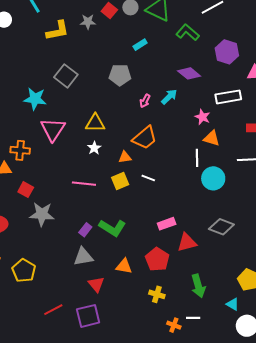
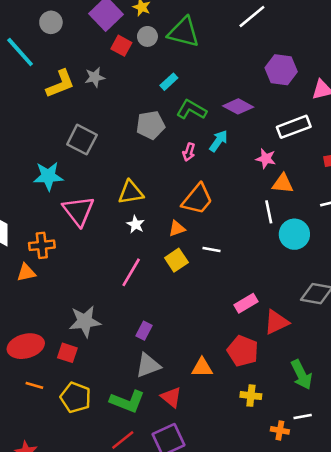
gray star: (88, 22) -> (95, 77), moved
green L-shape: (188, 32) -> (191, 110), moved
pink line: (84, 184) -> (131, 272), turned -55
red square: (26, 190) -> (67, 353), moved
green L-shape: (112, 228) -> (127, 401), moved

